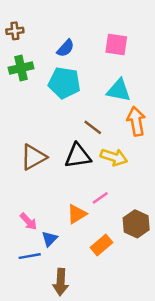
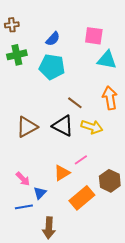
cyan triangle: (119, 90) -> (107, 60), moved
black triangle: (78, 156) -> (63, 126), turned 35
orange rectangle: (101, 245) -> (82, 198), size x1.4

